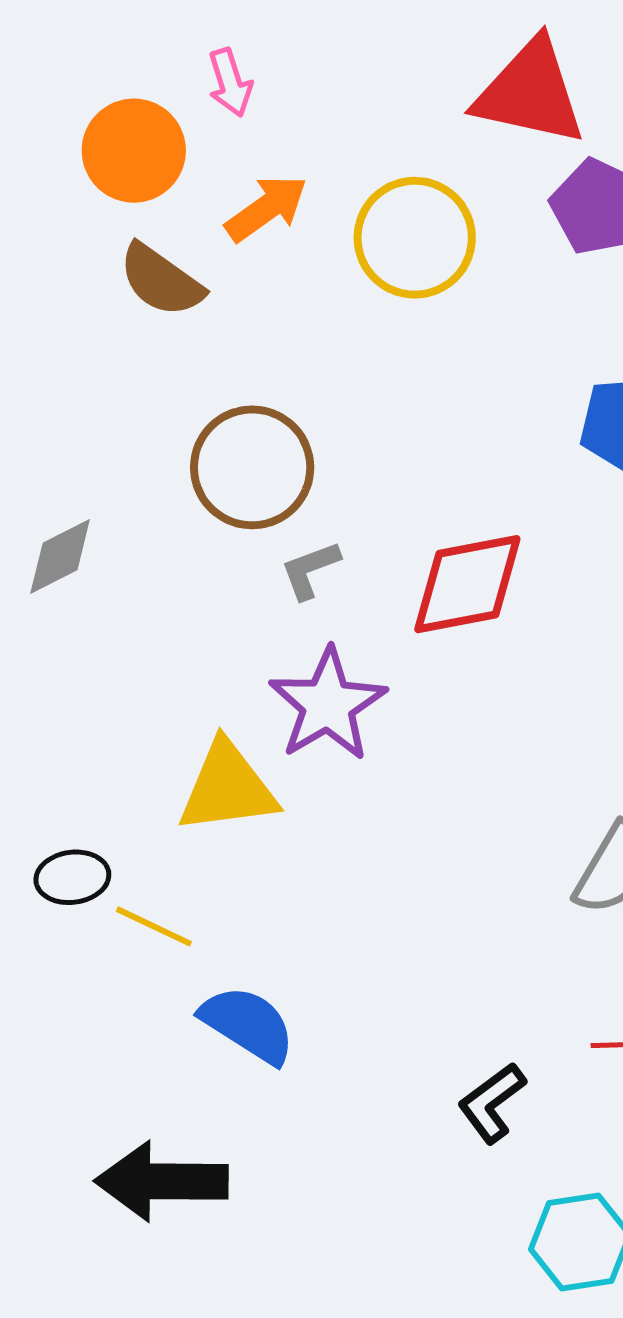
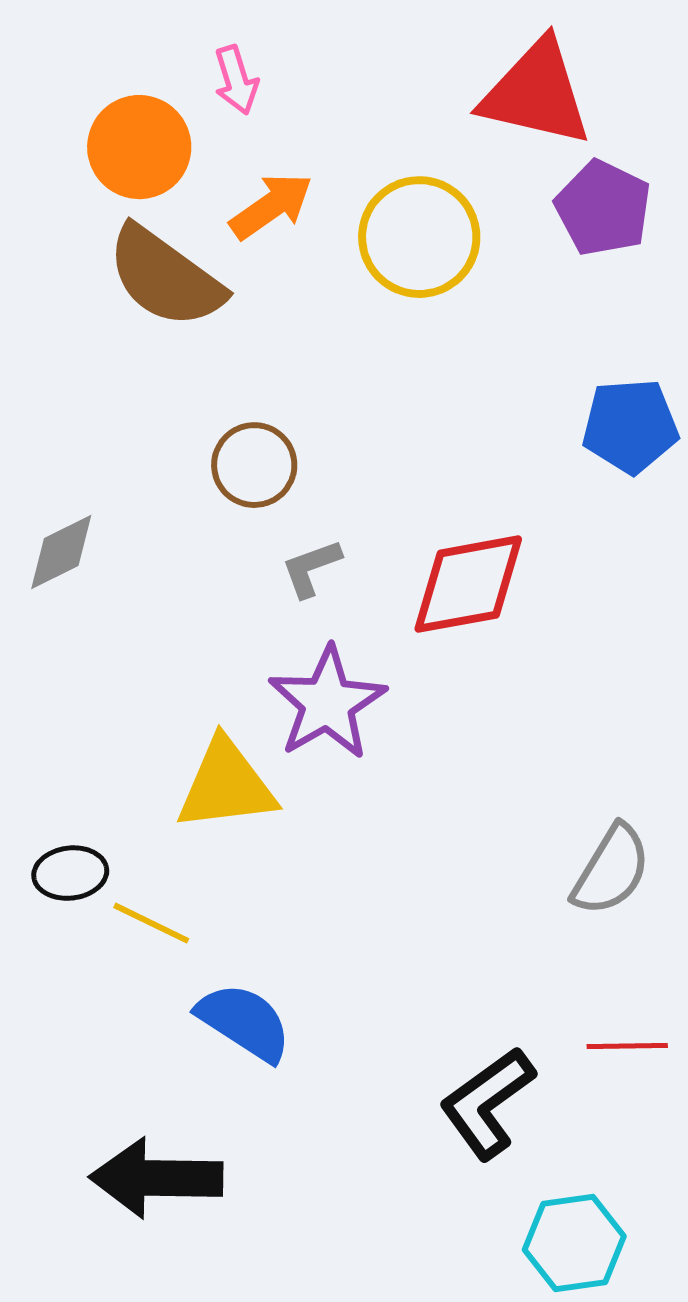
brown semicircle: (161, 280) -> (165, 277), size x1.4
brown circle: (252, 467) -> (254, 465), size x0.7
black L-shape: (492, 1103) -> (487, 1103), size x1.4

